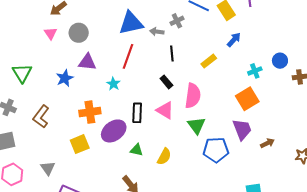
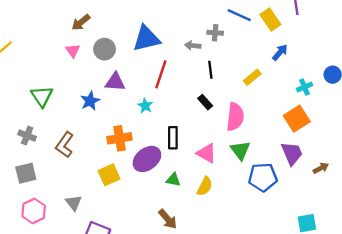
gray cross: (177, 21) -> (215, 33), turned 32
blue triangle: (131, 23) -> (146, 39), moved
pink triangle: (165, 110) -> (207, 153), moved

